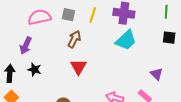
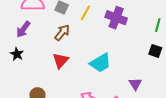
cyan trapezoid: (126, 40) -> (100, 63), moved
purple arrow: (26, 46) -> (23, 29), moved

